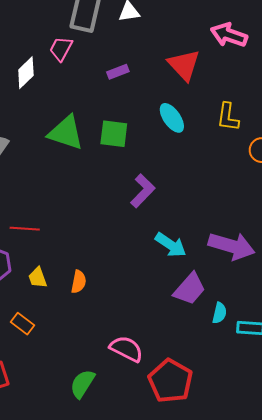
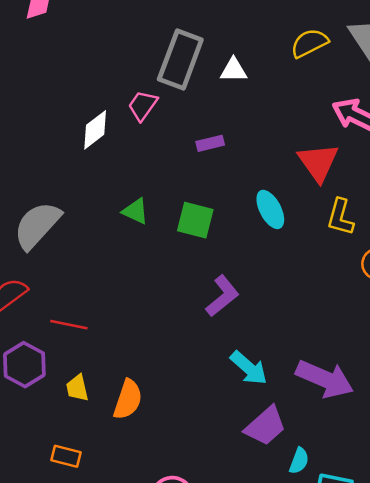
red triangle: (184, 65) -> (318, 162), moved
green triangle: (66, 133) -> (135, 211), size x0.6
orange semicircle: (79, 282) -> (128, 399), size x1.4
orange rectangle: (22, 324) -> (66, 456), moved, turned -30

